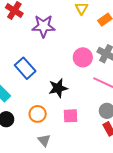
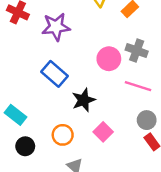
blue rectangle: (25, 68) -> (54, 74), moved
pink square: (71, 116) -> (103, 132), turned -35

